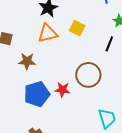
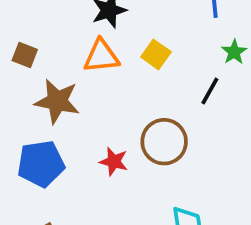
brown star: (27, 61) -> (57, 101), size x1.4
blue pentagon: (37, 94) -> (41, 164), moved

